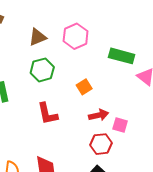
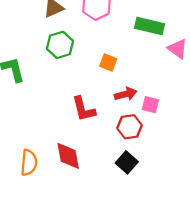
orange square: (84, 87) -> (108, 63), turned -35
red L-shape: (47, 114) -> (84, 109), moved

